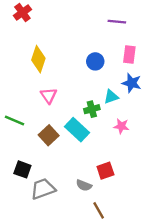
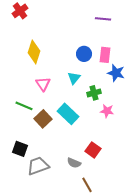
pink rectangle: (129, 55) -> (105, 55), moved
cyan triangle: (111, 97) -> (74, 78), moved, turned -32
green cross: (92, 109) -> (94, 93), moved
green line: (15, 121) -> (24, 106), moved
red square: (105, 171) -> (93, 150), turned -35

